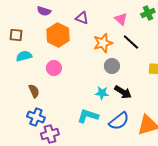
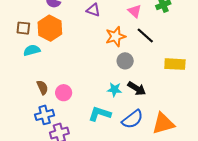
orange hexagon: (58, 35) -> (50, 28), moved
pink circle: (54, 68) -> (64, 93), moved
blue cross: (36, 117) -> (45, 115), turned -36

